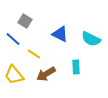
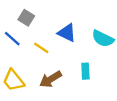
yellow line: (34, 54) -> (41, 48), moved

